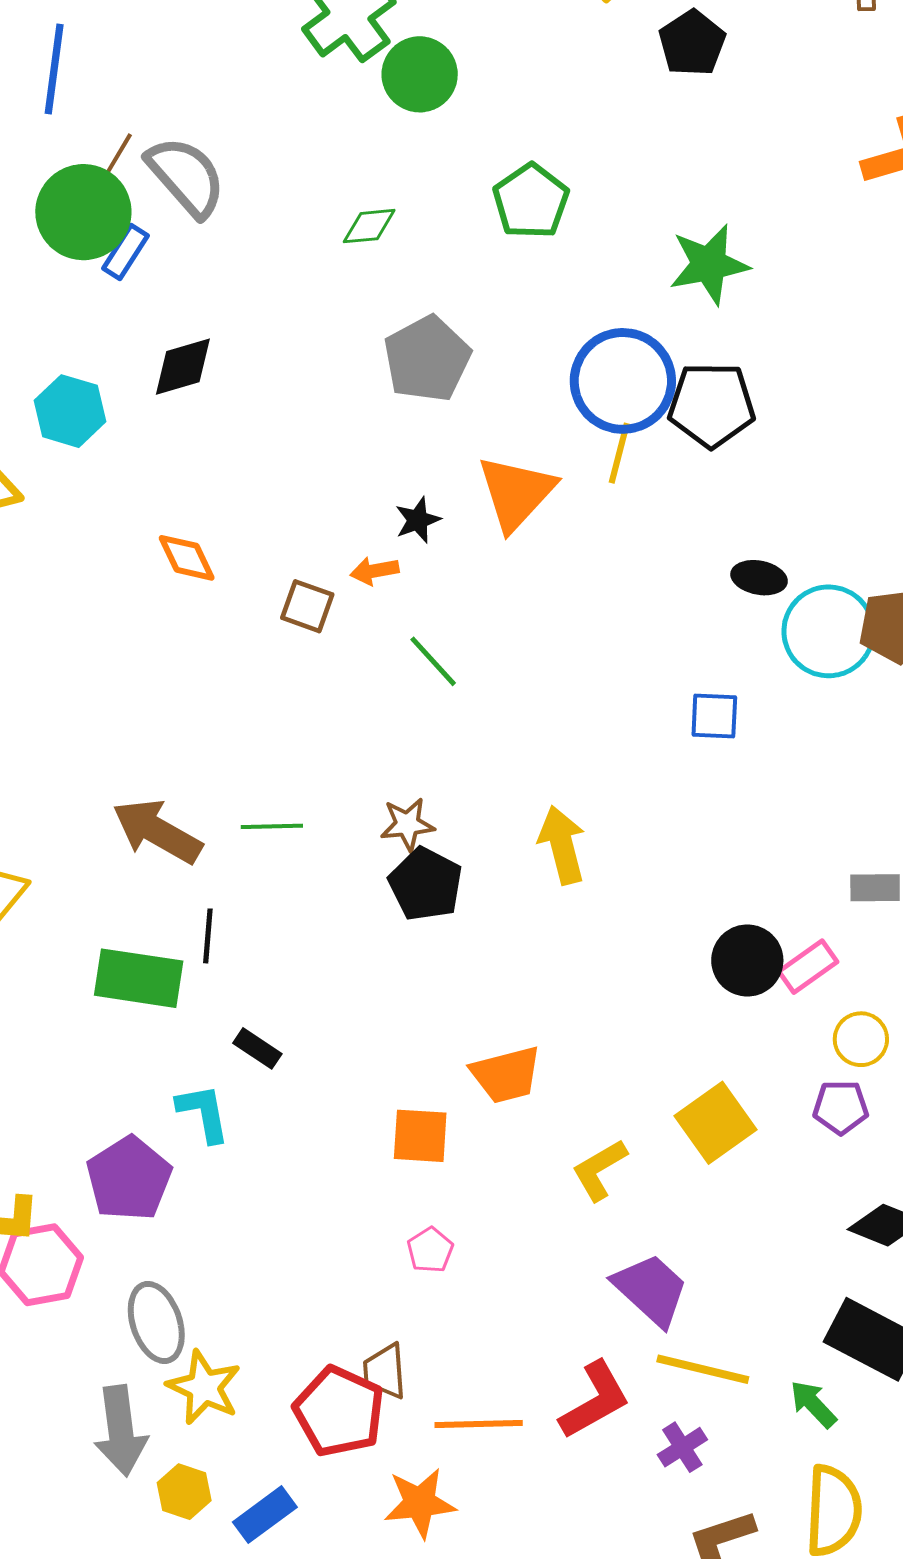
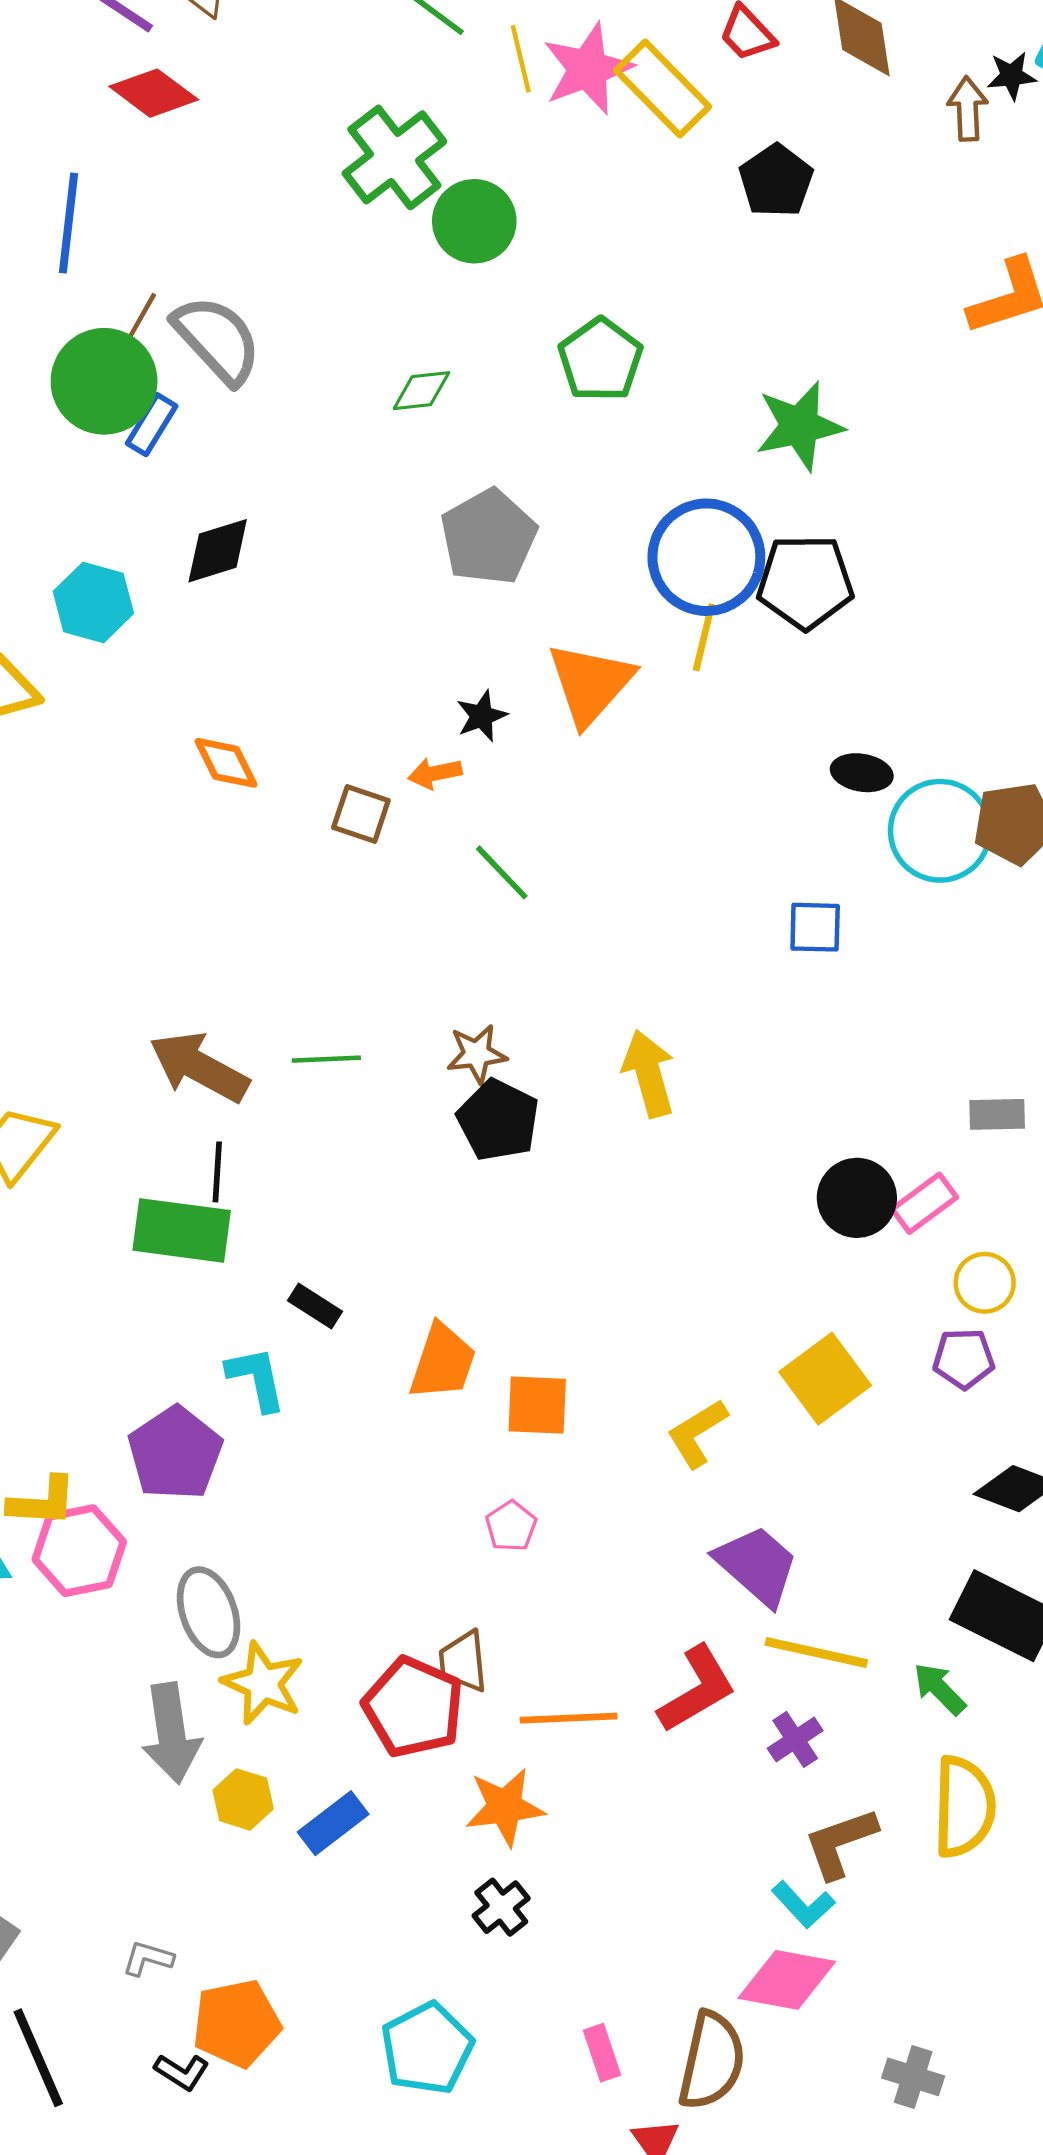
black line: (208, 936) -> (217, 1172), moved
orange trapezoid: (506, 1075) -> (443, 1362), moved, turned -56
orange square: (420, 1136) -> (537, 1405), moved

